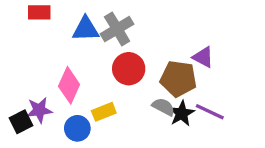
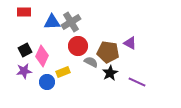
purple triangle: (203, 57) -> (130, 43), moved
gray semicircle: (163, 107) -> (91, 62), moved
purple line: (210, 112) -> (137, 82), moved
black square: (21, 122) -> (25, 50), moved

